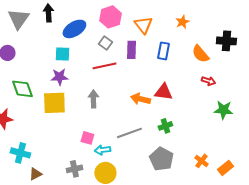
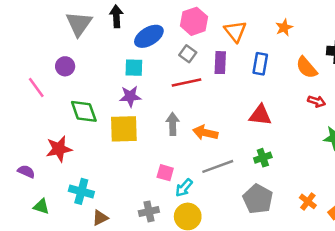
orange arrow: (140, 99) -> (205, 133), moved
cyan arrow: (102, 150) -> (184, 188), turned -42

